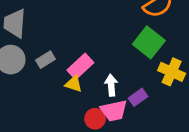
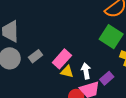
yellow triangle: (74, 84) -> (67, 72), moved

